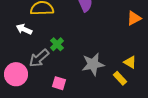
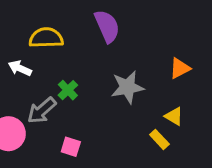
orange triangle: (134, 18) -> (180, 68), moved
gray star: (93, 64) -> (127, 87), moved

